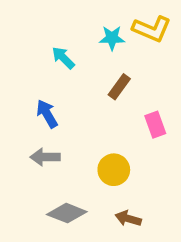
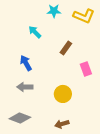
cyan star: (112, 38) -> (54, 11), moved
gray diamond: (67, 213) -> (20, 118), moved
brown arrow: (128, 218) -> (62, 124), moved, turned -32

